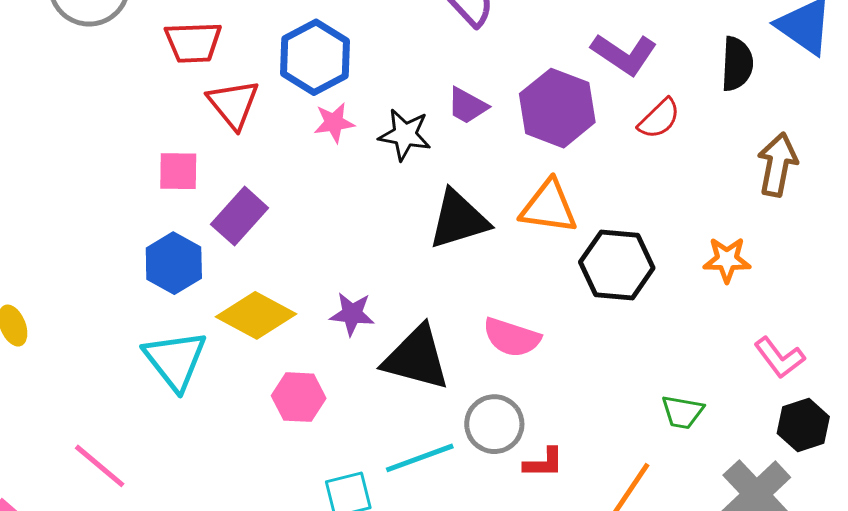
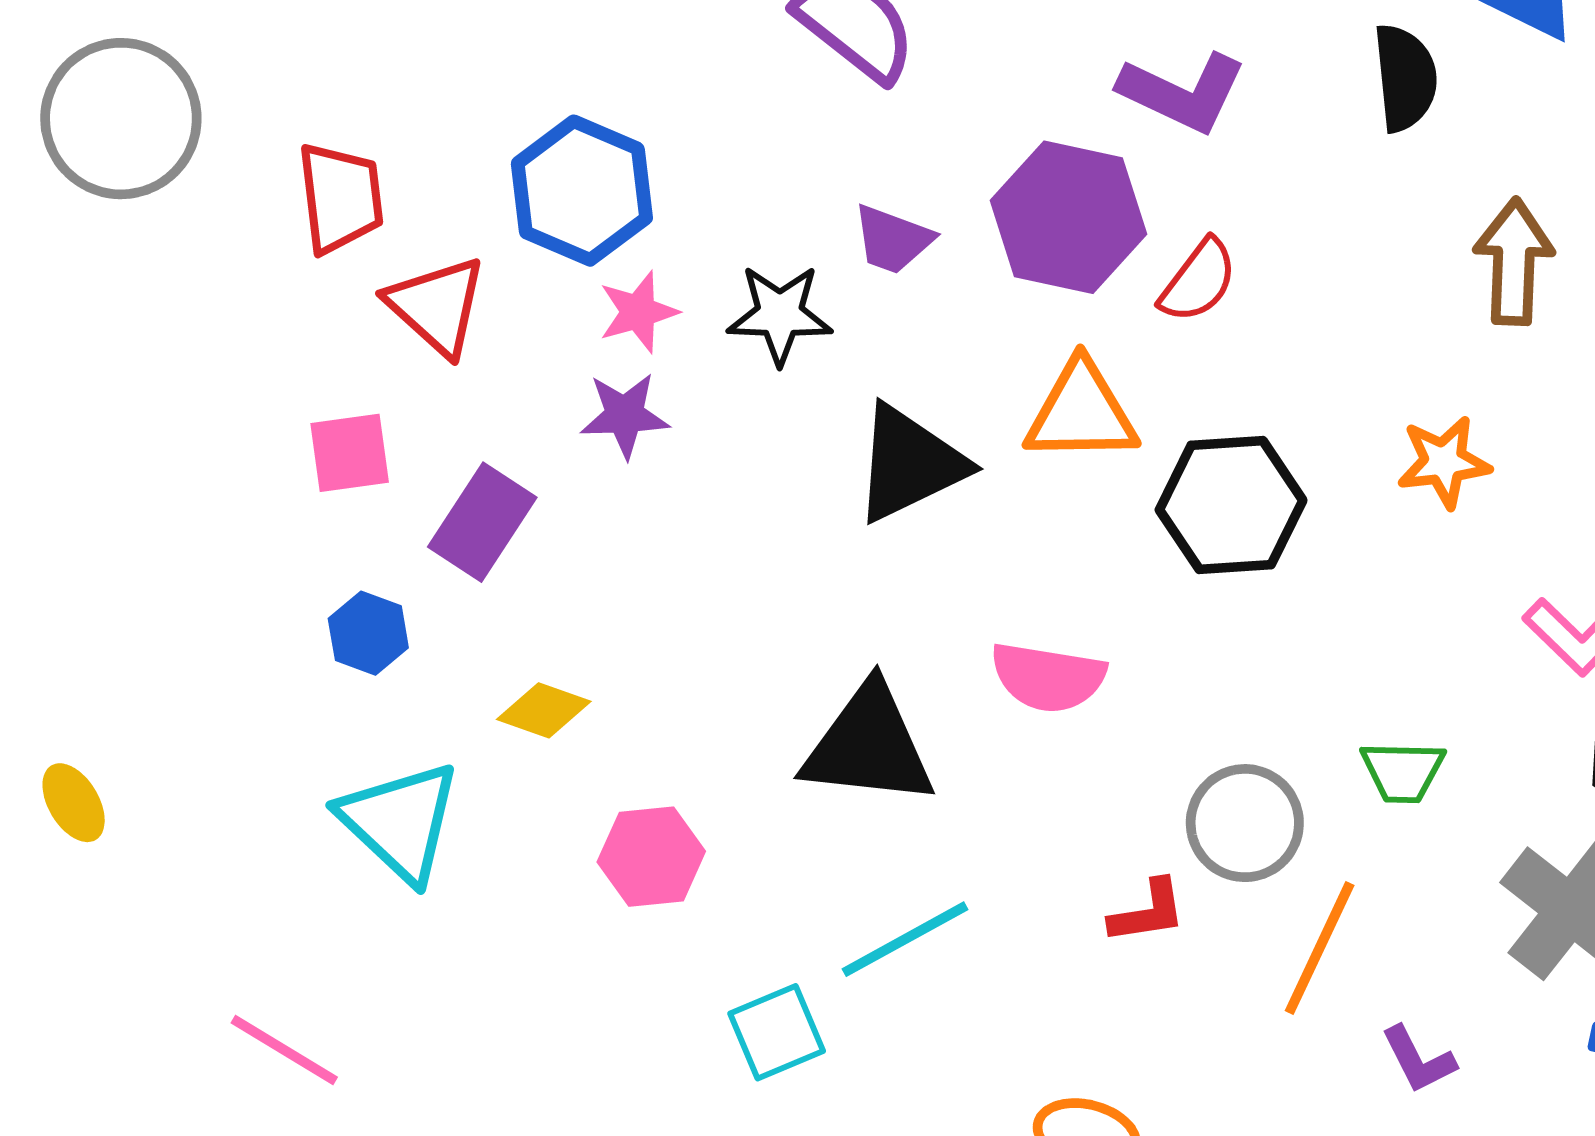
red trapezoid: (193, 42) -> (340, 198), turned -86
red semicircle: (659, 119) -> (1198, 281), moved
blue hexagon: (174, 263) -> (368, 633), size x0.7
purple star: (352, 314) -> (625, 415), moved
yellow diamond: (256, 315) -> (544, 710), size x0.6
gray circle: (494, 424) -> (1245, 823), moved

